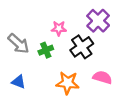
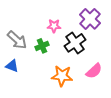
pink semicircle: (102, 77) -> (94, 71), turned 120
blue triangle: (19, 82) -> (12, 66), moved

